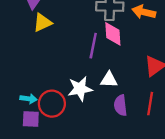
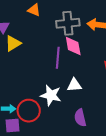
white star: (80, 89) -> (51, 95), turned 30
purple semicircle: (120, 105) -> (80, 118), moved

